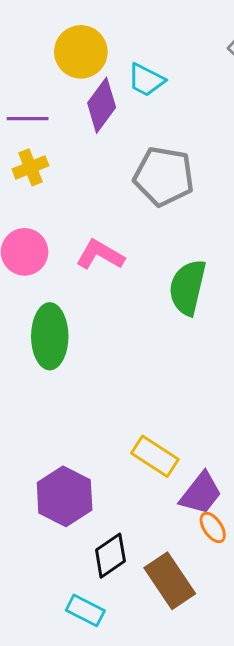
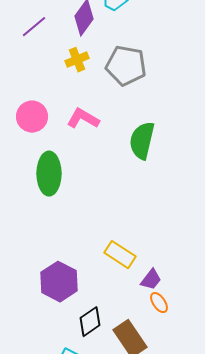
purple line: (28, 119) -> (34, 27), turned -40
yellow cross: (30, 167) -> (77, 60), moved
purple trapezoid: (201, 493) -> (151, 280), size x0.7

